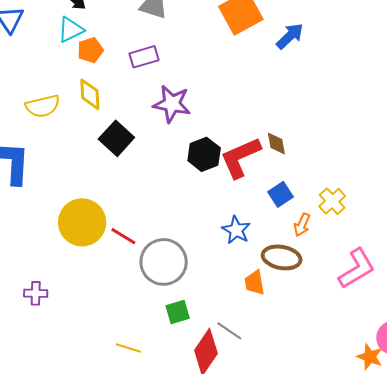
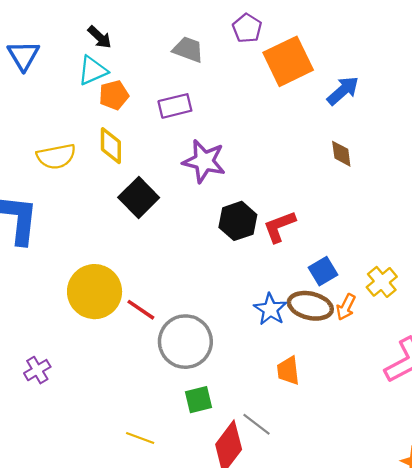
brown diamond: (276, 144) -> (341, 154), moved
red L-shape: (240, 157) -> (279, 227), size x0.7
brown ellipse: (282, 257) -> (310, 306), moved
purple cross: (36, 293) -> (37, 370), turned -35

